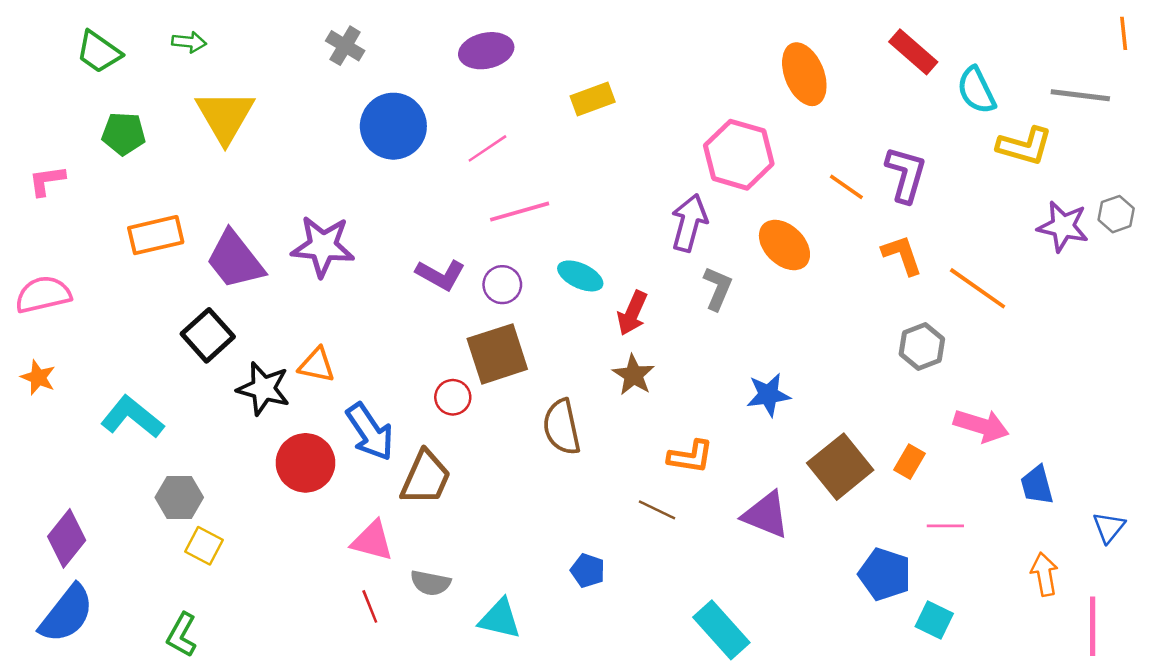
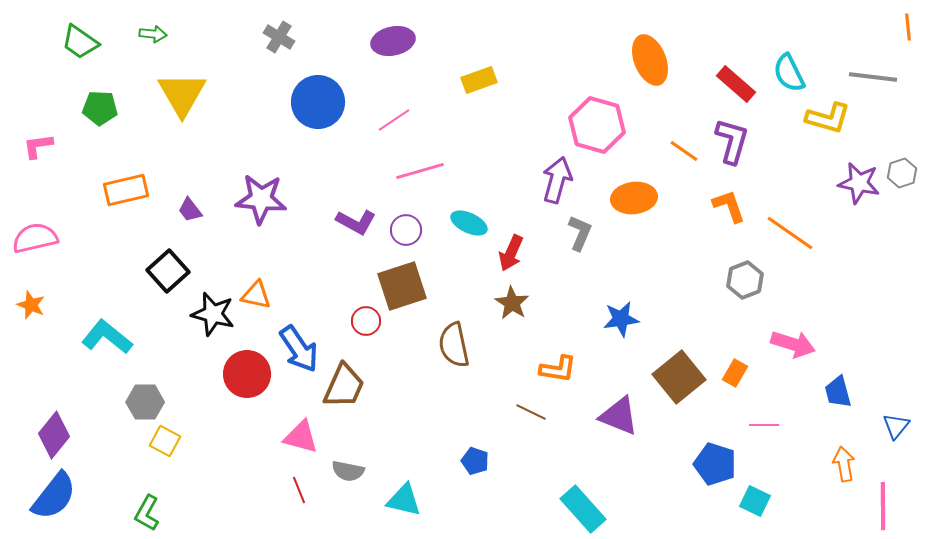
red rectangle: (913, 52) -> (736, 84), moved
orange ellipse: (784, 245) -> (634, 198), turned -51
purple trapezoid: (235, 260) -> (190, 210), size x0.5

